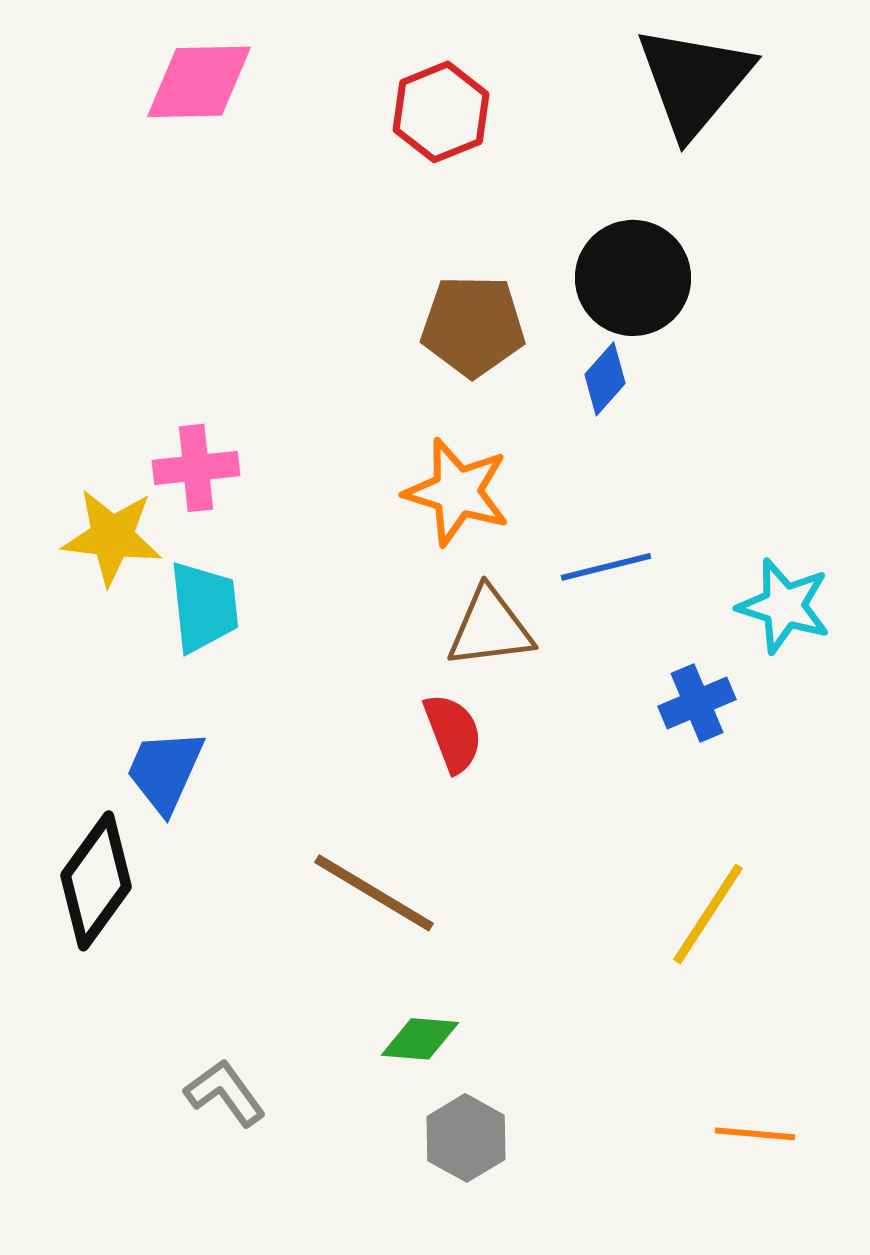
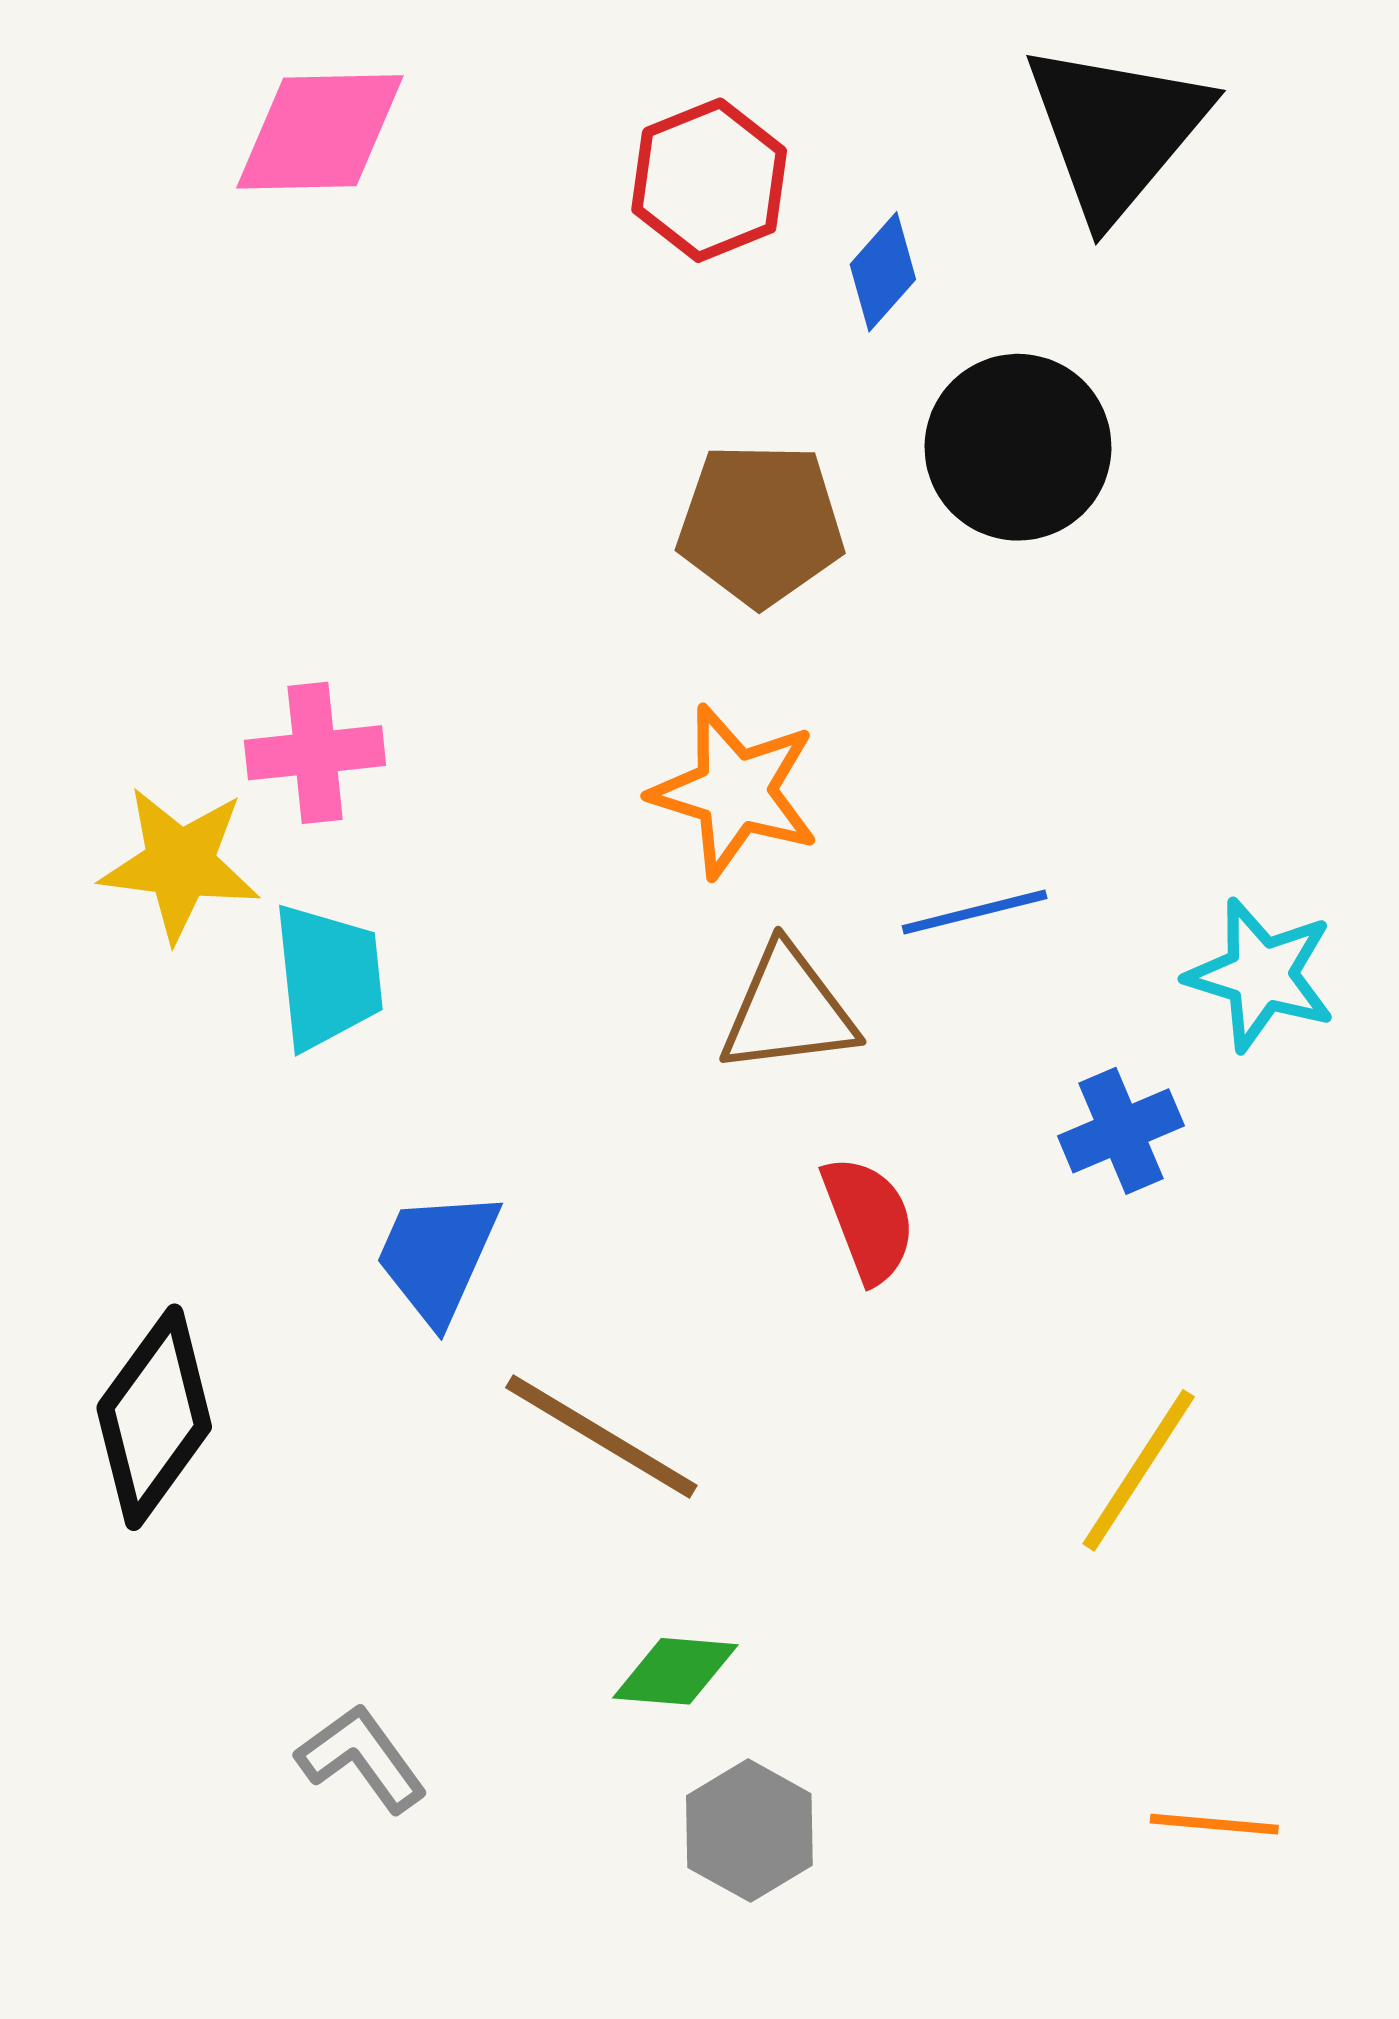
blue diamond: (605, 379) -> (883, 272), moved
red semicircle: (453, 733) -> (868, 1219), moved
blue trapezoid: (165, 771) -> (437, 1256), moved

